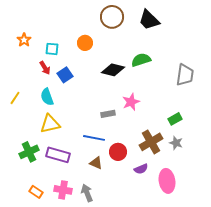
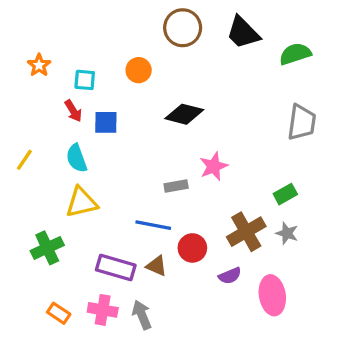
green semicircle: (141, 60) -> (295, 54), moved
blue square: (65, 75) -> (106, 122), turned 35
purple rectangle: (58, 155) -> (116, 268), moved

